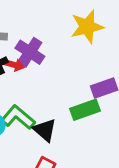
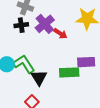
red arrow: (14, 65) -> (60, 34), moved

